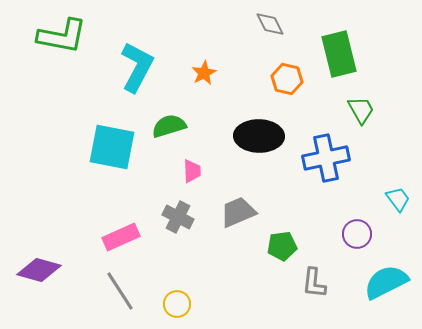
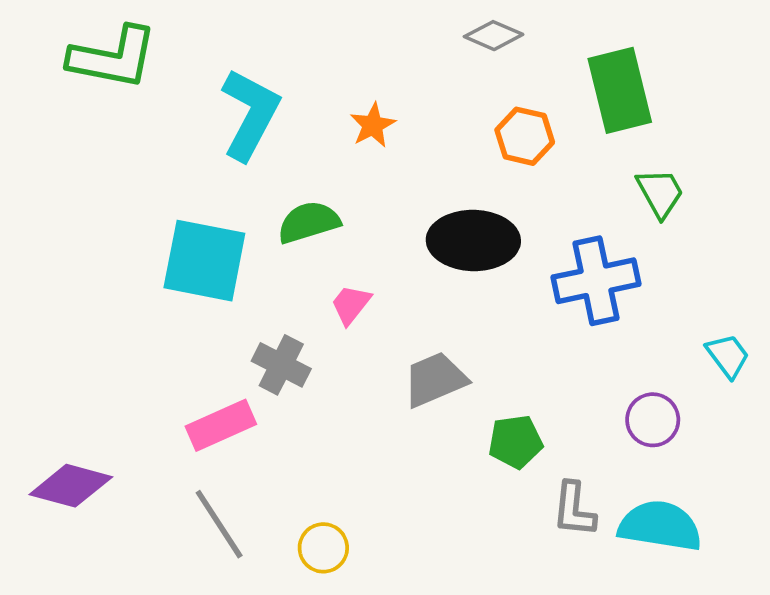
gray diamond: (270, 24) -> (494, 36), turned -40
pink trapezoid: (192, 171) -> (351, 305), turned -140
gray cross: (178, 217) -> (281, 365), moved
cyan semicircle: (386, 282) -> (660, 526), moved, turned 36

